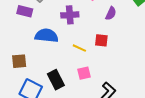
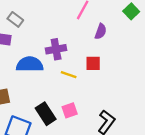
purple cross: (70, 15) -> (56, 49), moved
pink square: (84, 73) -> (70, 110), moved

